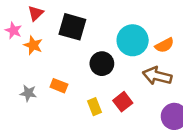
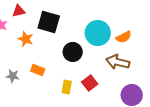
red triangle: (36, 13) -> (19, 11), turned 32
orange star: (33, 45) -> (26, 39), moved
yellow rectangle: (95, 107) -> (67, 87), turned 32

